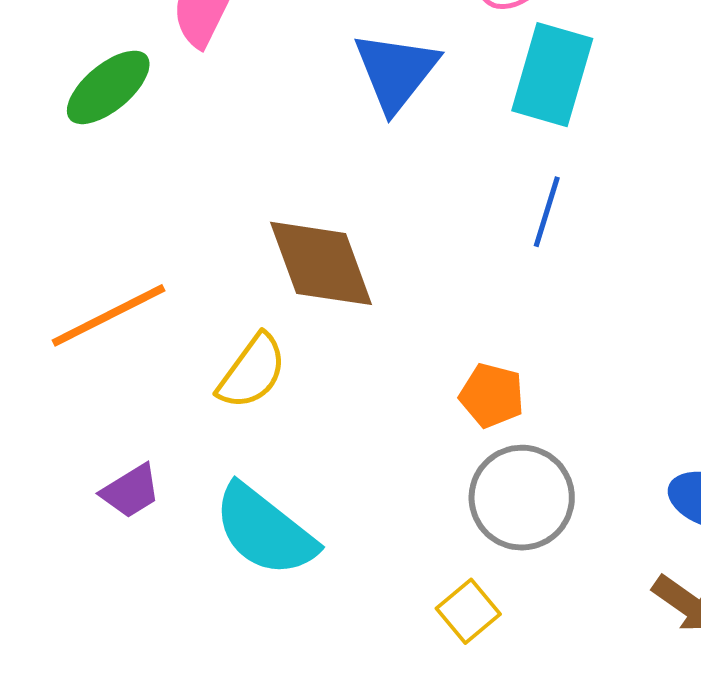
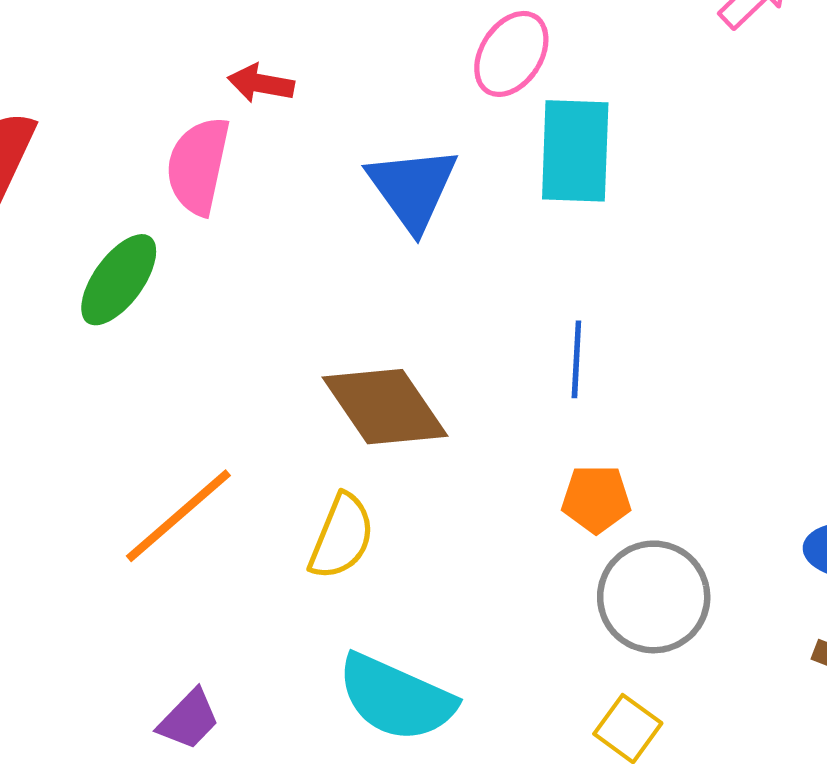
blue line: (547, 212) -> (576, 359), moved
purple trapezoid: (131, 491) -> (189, 719), moved

